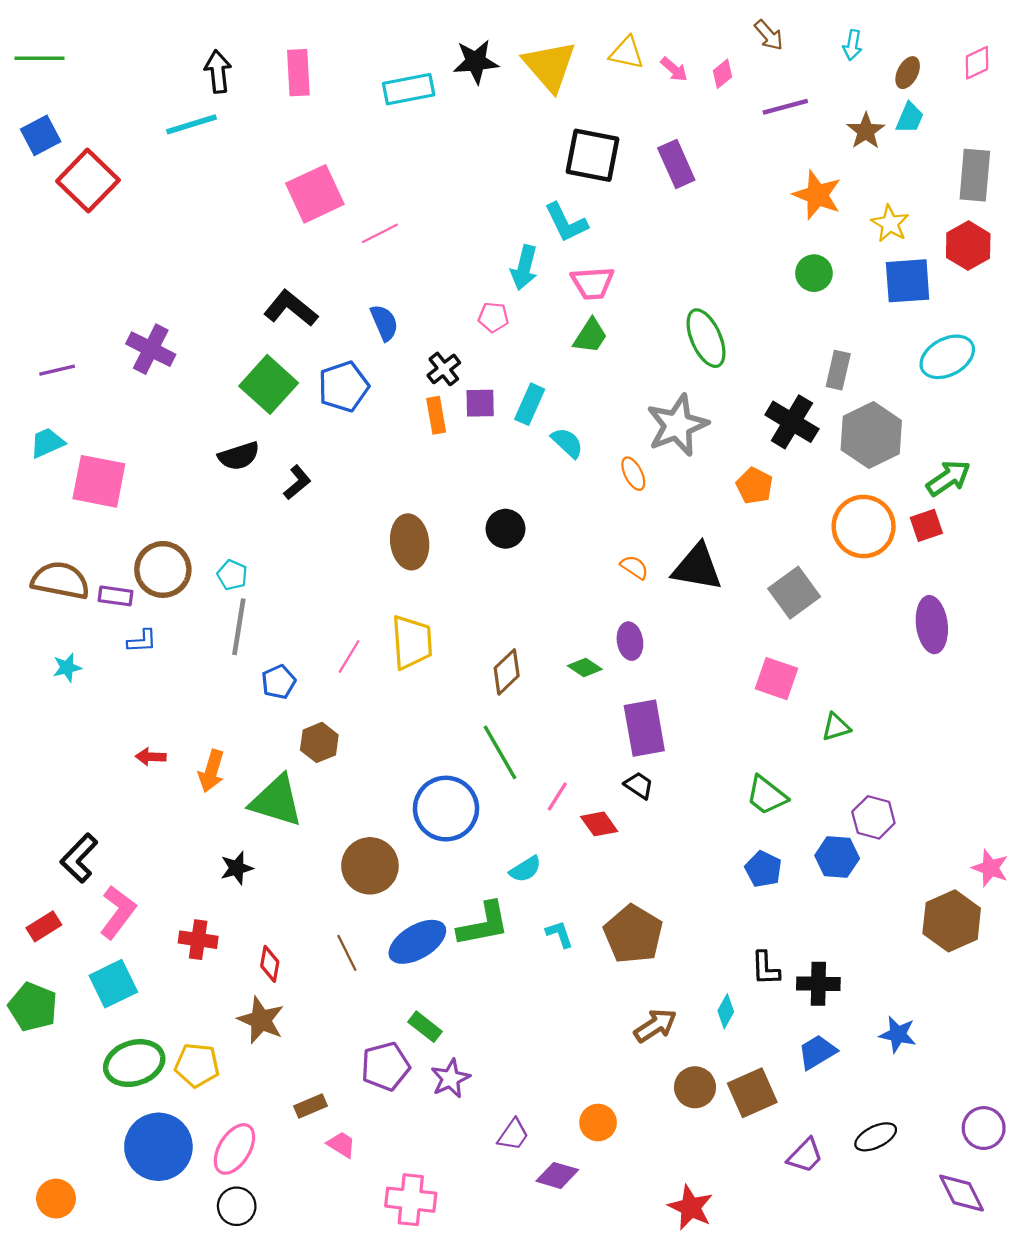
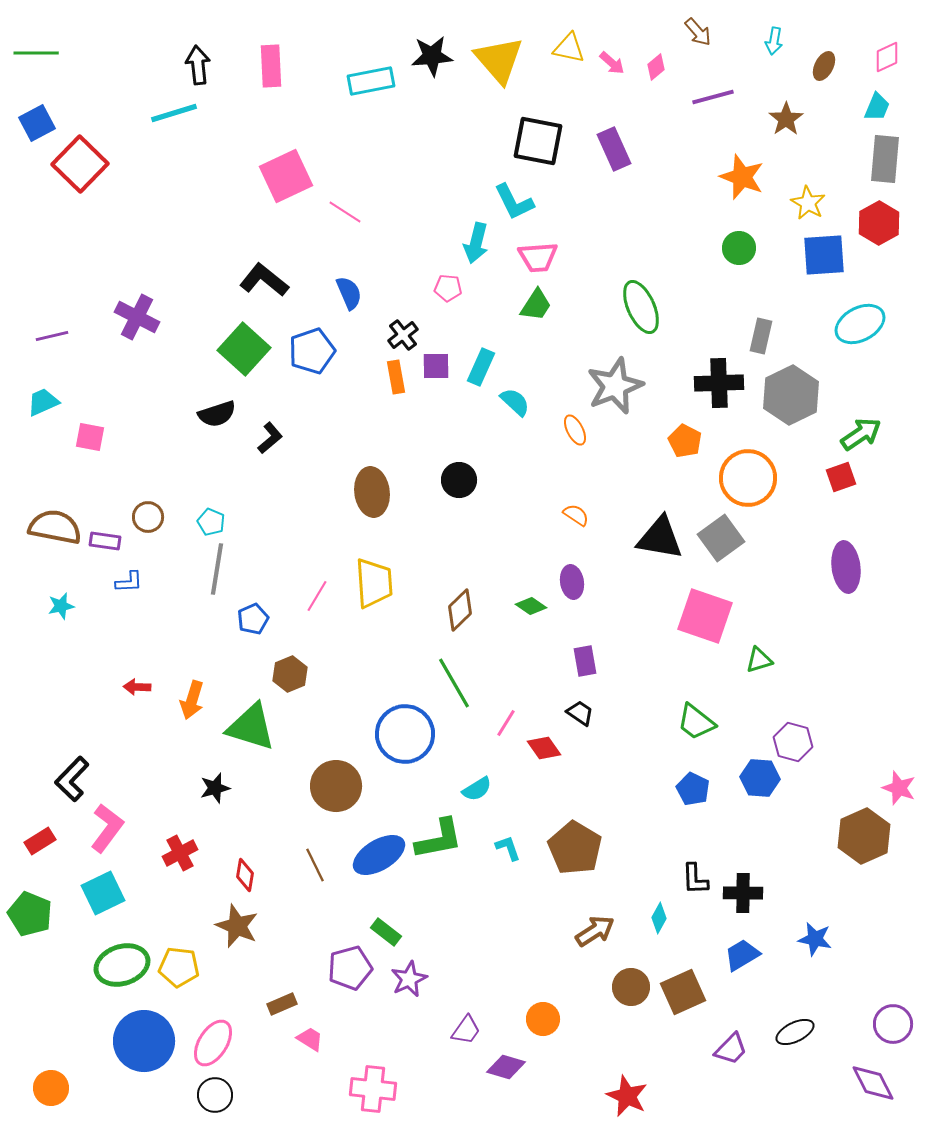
cyan trapezoid: (910, 118) -> (877, 107), moved
pink line: (380, 233) -> (345, 212), turned 60
black cross: (792, 422) -> (719, 383), turned -33
pink square: (99, 481) -> (90, 437), size x0.6
orange circle: (864, 527) -> (748, 478), moved
black triangle: (697, 567) -> (660, 538), moved
brown circle: (163, 569) -> (148, 517), size x0.6
pink square: (777, 679) -> (705, 616), size x1.4
purple rectangle: (644, 728) -> (585, 661), size x0.6
red cross: (198, 940) -> (180, 853), turned -36

